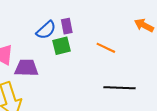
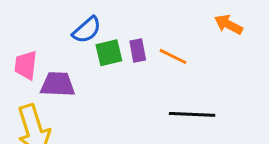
purple rectangle: (67, 26) -> (138, 51), moved

